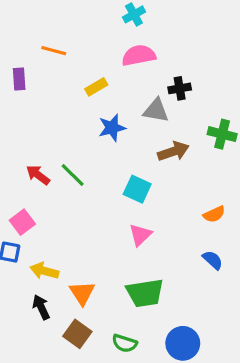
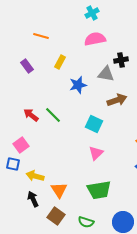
purple rectangle: (19, 79) -> (27, 66), moved, turned -32
yellow rectangle: (96, 87) -> (60, 62), moved, turned -32

